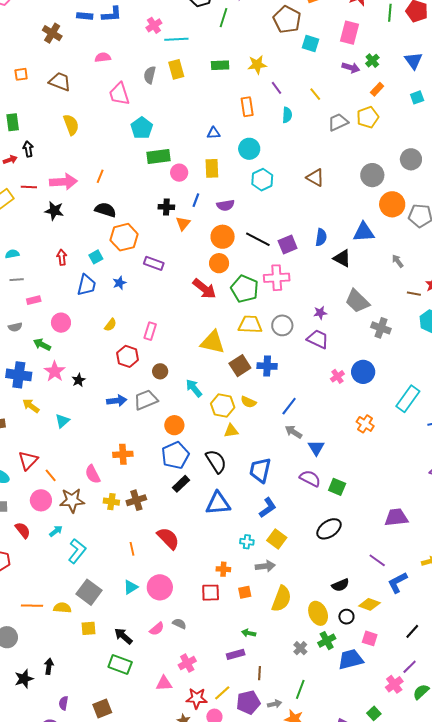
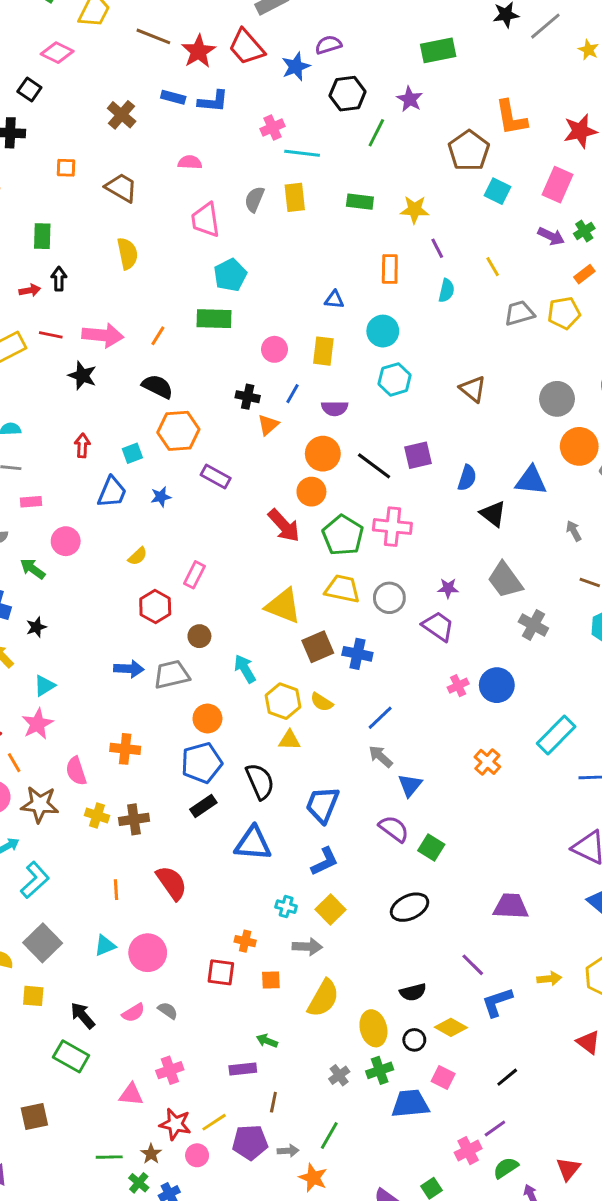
green rectangle: (159, 156) -> (214, 319), moved
purple square: (288, 245) -> (418, 455), moved
pink star: (55, 371) -> (37, 724), moved
black star: (79, 380) -> (36, 627), moved

